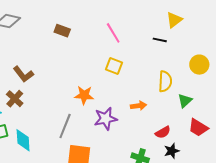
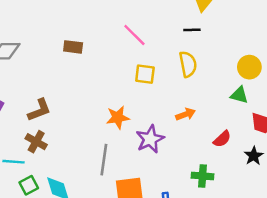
yellow circle: (199, 65) -> (249, 67), moved
brown L-shape: (23, 74) -> (39, 110), turned -60
yellow semicircle: (165, 81) -> (188, 64), moved
green triangle: (185, 101) -> (239, 95), turned -49
black star: (172, 151) -> (254, 156), moved

